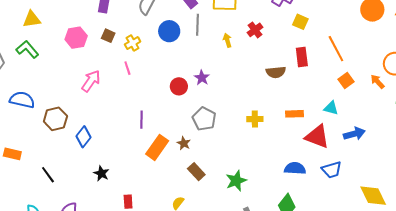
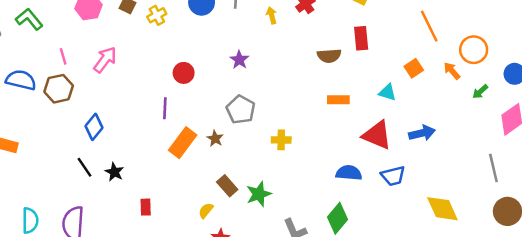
orange line: (336, 49) -> (429, 26), moved
pink line: (127, 68) -> (63, 56), moved
red circle: (179, 86) -> (184, 73), moved
cyan triangle: (331, 108) -> (387, 92), moved
orange rectangle: (295, 114) -> (338, 100), moved
brown hexagon: (55, 119) -> (59, 89), moved
yellow cross: (255, 119) -> (281, 140), moved
brown rectangle: (196, 172) -> (227, 186), moved
black line: (48, 175) -> (84, 167), moved
green star: (236, 181) -> (259, 194), moved

